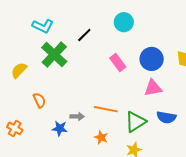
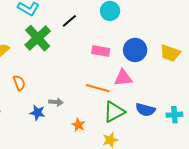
pink rectangle: (118, 63) -> (101, 51), turned -48
pink triangle: (153, 88) -> (123, 78), moved
orange line: (106, 109) -> (98, 88), moved

